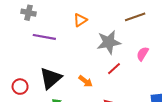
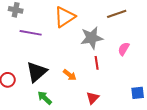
orange triangle: (80, 20) -> (65, 17), size x1.6
red line: (114, 69) -> (97, 63), turned -56

